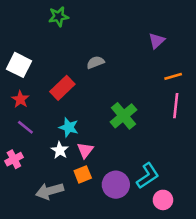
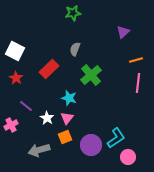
green star: (59, 17) -> (73, 13), moved
gray semicircle: (95, 62) -> (75, 49), turned -48
green cross: (123, 116) -> (91, 75), moved
purple line: (25, 127) -> (26, 106), moved
cyan star: (69, 127) -> (69, 98), moved

